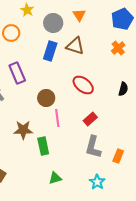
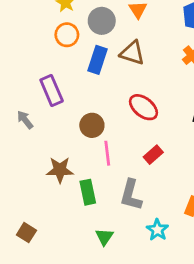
orange circle: (11, 33) -> (67, 35), moved
gray L-shape: (93, 147) -> (131, 195), moved
green triangle: (55, 178) -> (104, 237), turned -40
cyan star: (97, 182) -> (157, 230), moved

